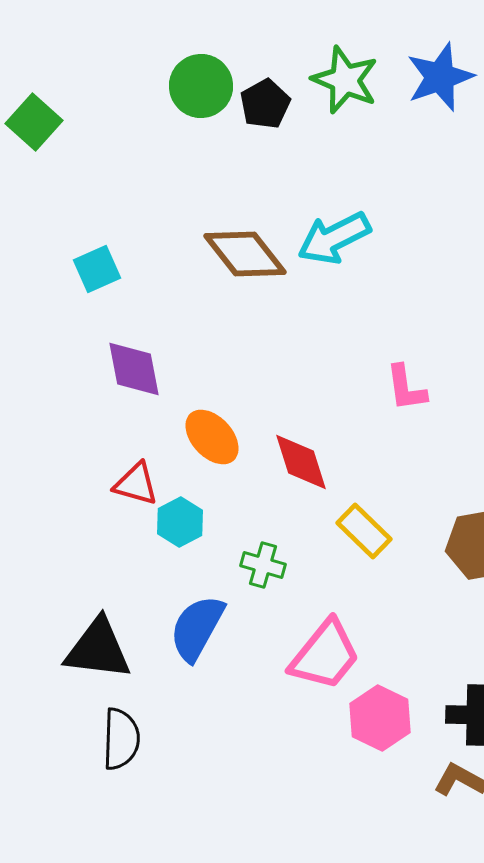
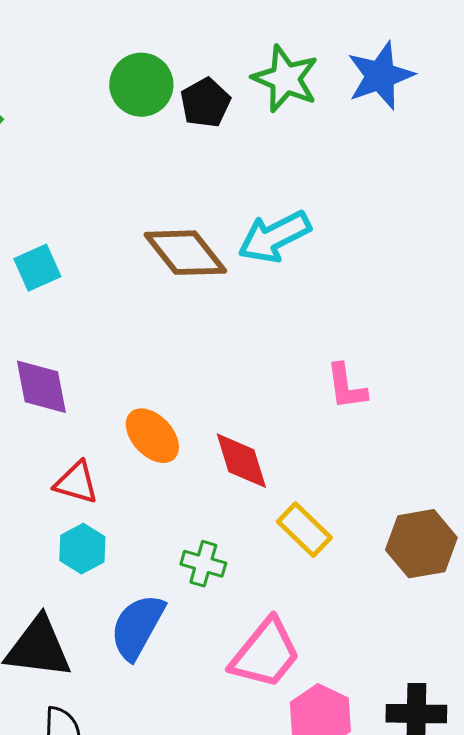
purple diamond: (134, 369) -> (41, 387), moved
cyan hexagon: (180, 522) -> (82, 549), moved

